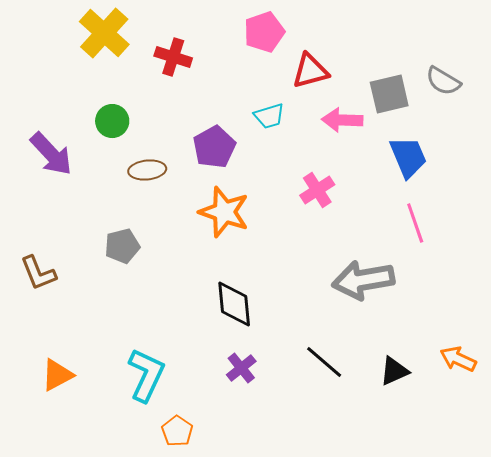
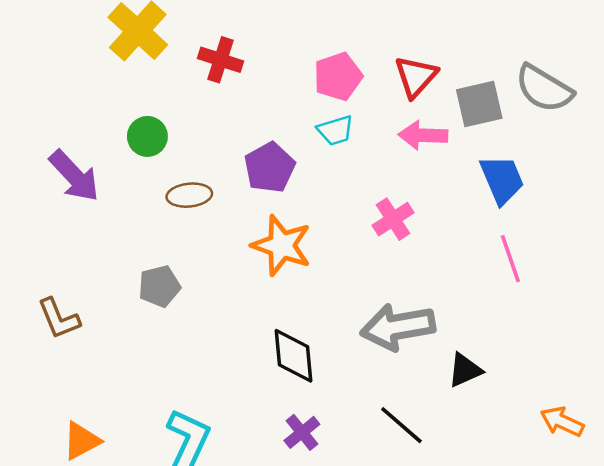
pink pentagon: (264, 32) -> (338, 77), moved
red triangle: (310, 71) -> (416, 77), moved, turned -33
gray semicircle: (443, 81) -> (544, 88), size x1.4
gray arrow: (363, 280) -> (398, 327), moved
black triangle: (394, 371) -> (465, 370), moved

